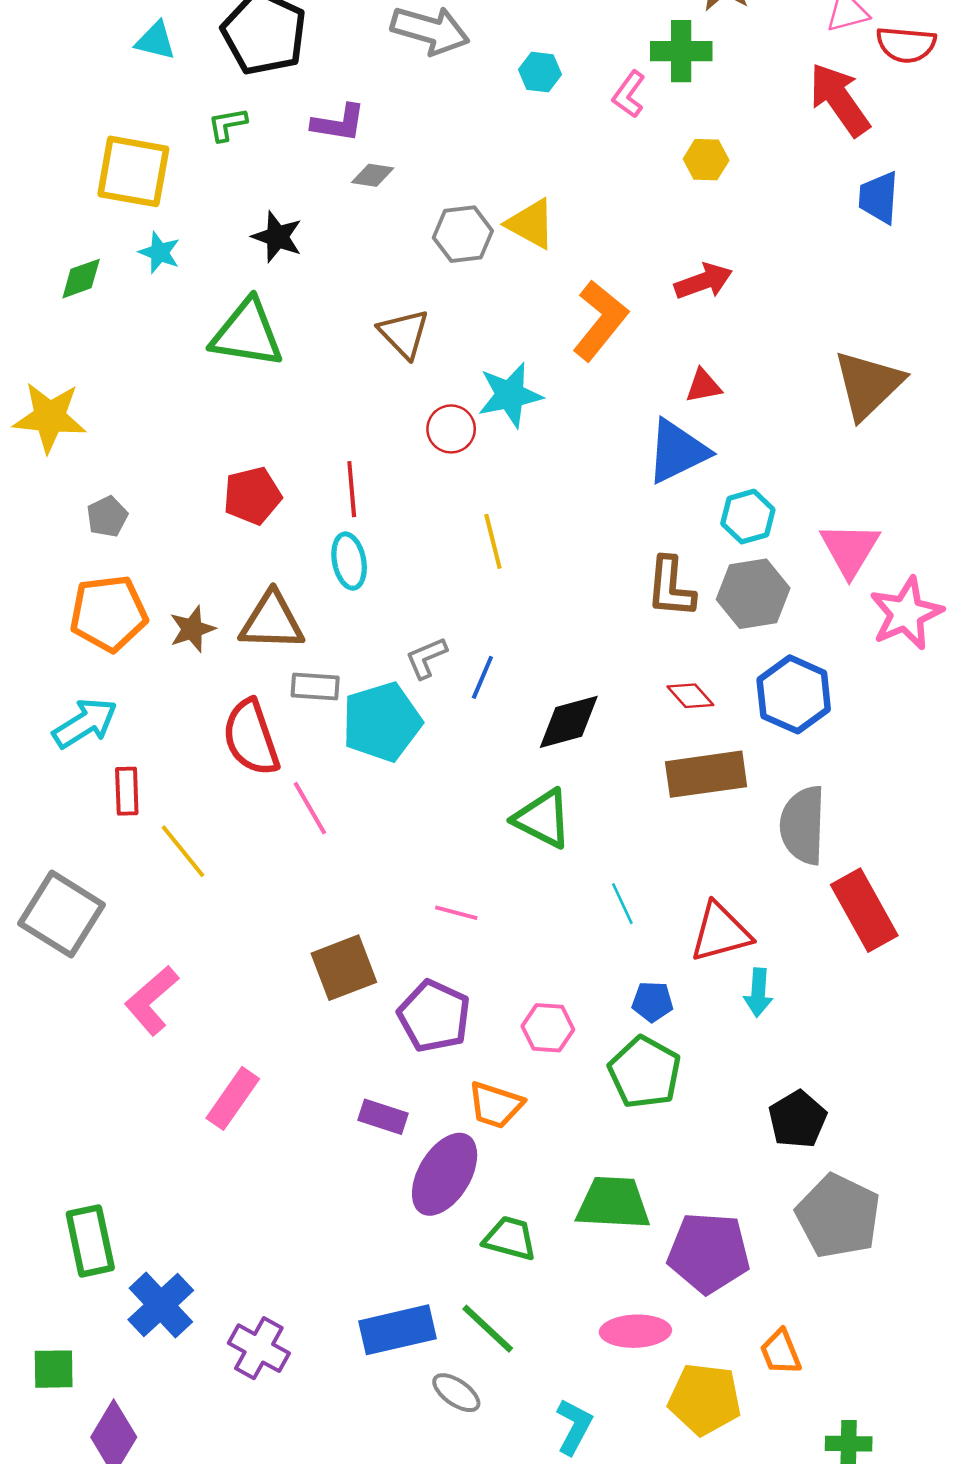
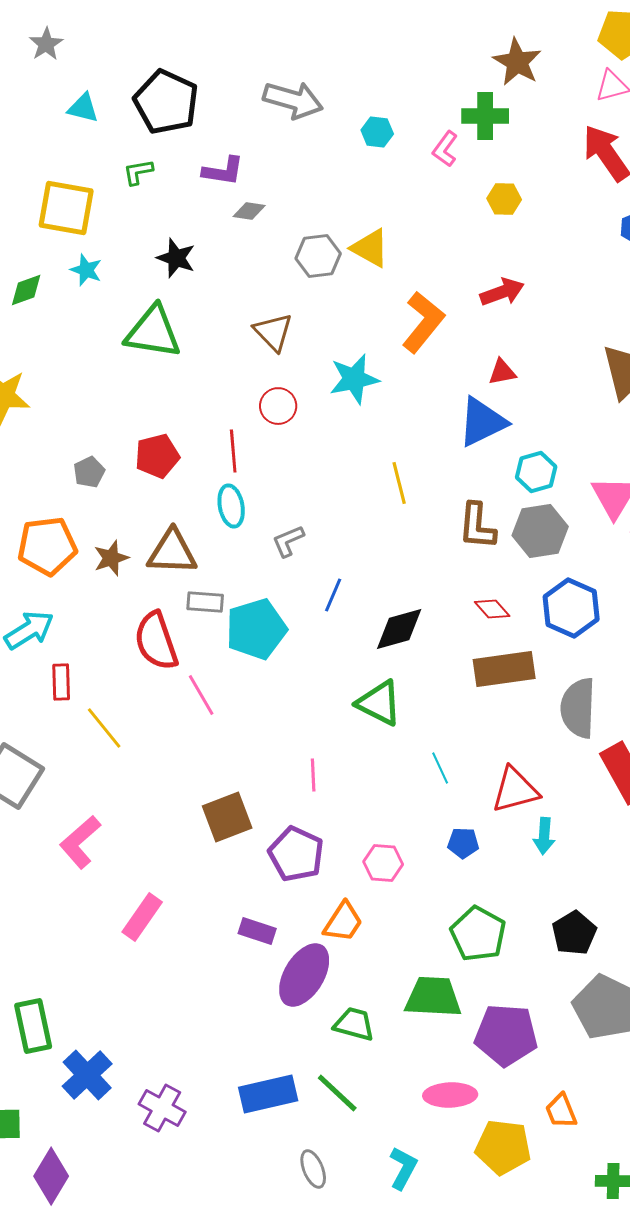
red circle: (451, 429) -> (278, 406), moved
gray pentagon: (107, 517) -> (89, 472), moved
yellow line: (493, 541) -> (399, 483), moved
gray L-shape: (426, 658) -> (288, 541), moved
pink line: (456, 913) -> (313, 775), turned 72
green pentagon: (645, 1072) -> (478, 934), moved
orange trapezoid: (496, 1105) -> (343, 922), turned -75
gray ellipse: (456, 1393) -> (313, 1169), moved, turned 33

